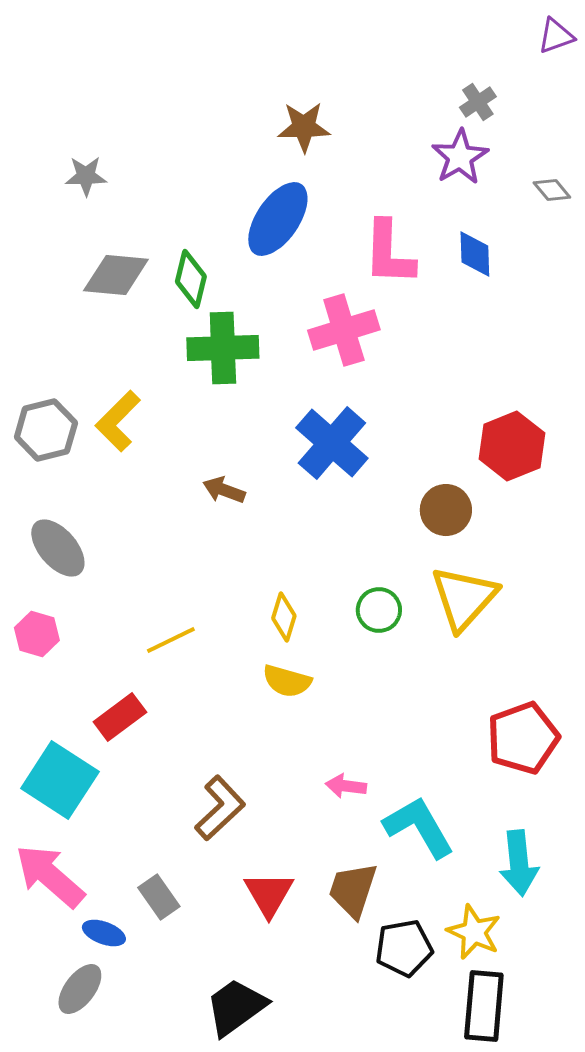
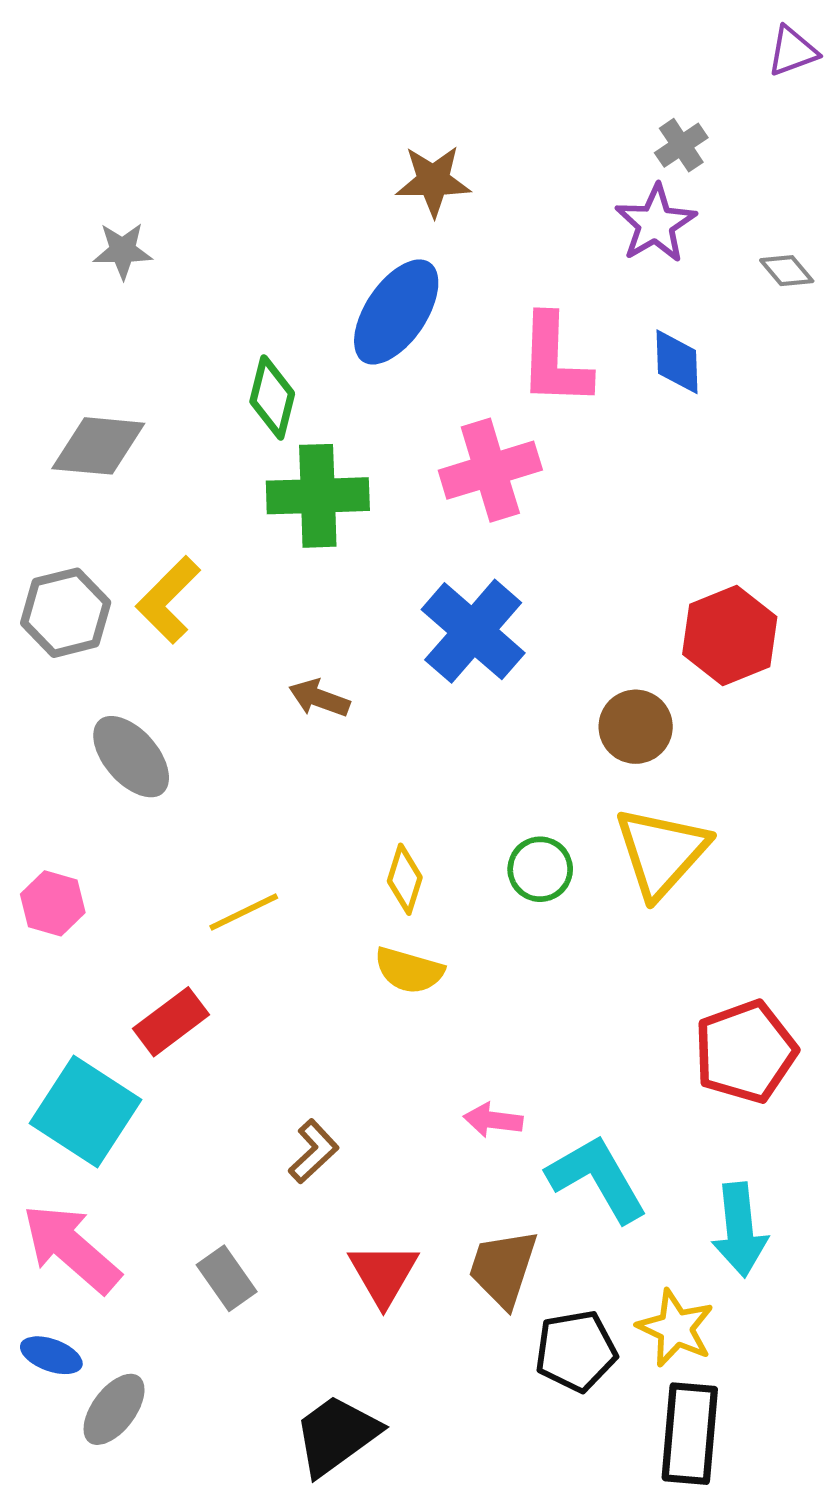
gray diamond: (116, 275) -> (98, 446), moved
gray ellipse: (58, 548) -> (131, 757), moved
brown L-shape: (220, 808) -> (314, 1151), size x0.7
blue ellipse: (104, 933) -> (51, 1355), moved

